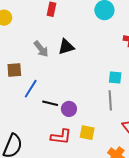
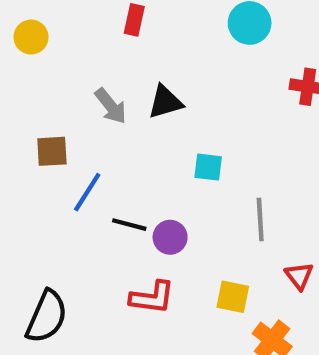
cyan square: (115, 78) -> (208, 167), moved
yellow square: (87, 133) -> (233, 297), moved

